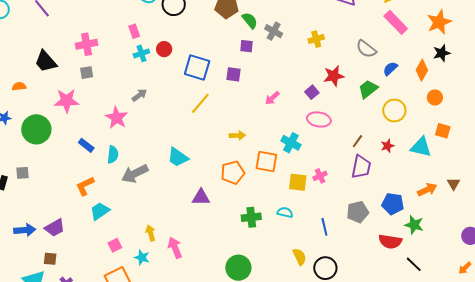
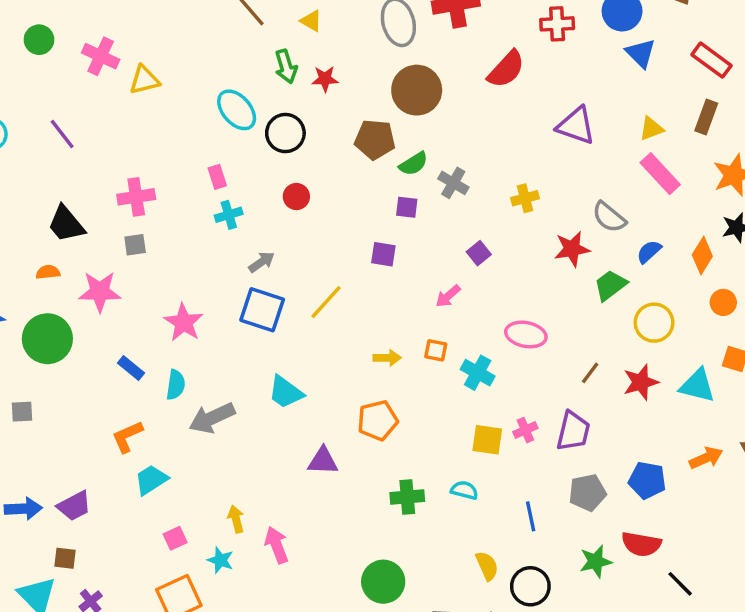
green semicircle: (250, 20) -> (414, 164), turned 96
red circle: (164, 49) -> (296, 197), moved
blue square: (197, 68) -> (262, 310), moved
red star: (334, 76) -> (572, 249), moved
orange semicircle: (19, 86) -> (48, 272), moved
purple square: (312, 92) -> (479, 253), moved
gray arrow: (139, 95) -> (262, 262), moved
red star: (387, 146) -> (641, 382), size x1.5
orange square: (266, 162) -> (436, 350), moved, size x0.6
purple trapezoid: (361, 167) -> (573, 431), moved
green star: (414, 225) -> (596, 561), moved, turned -30

